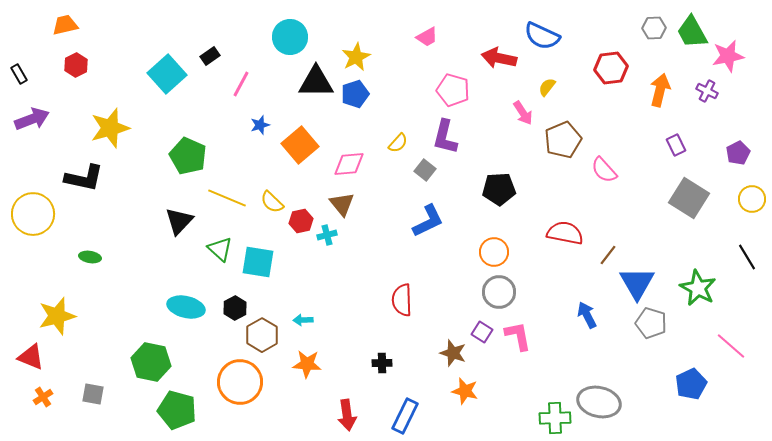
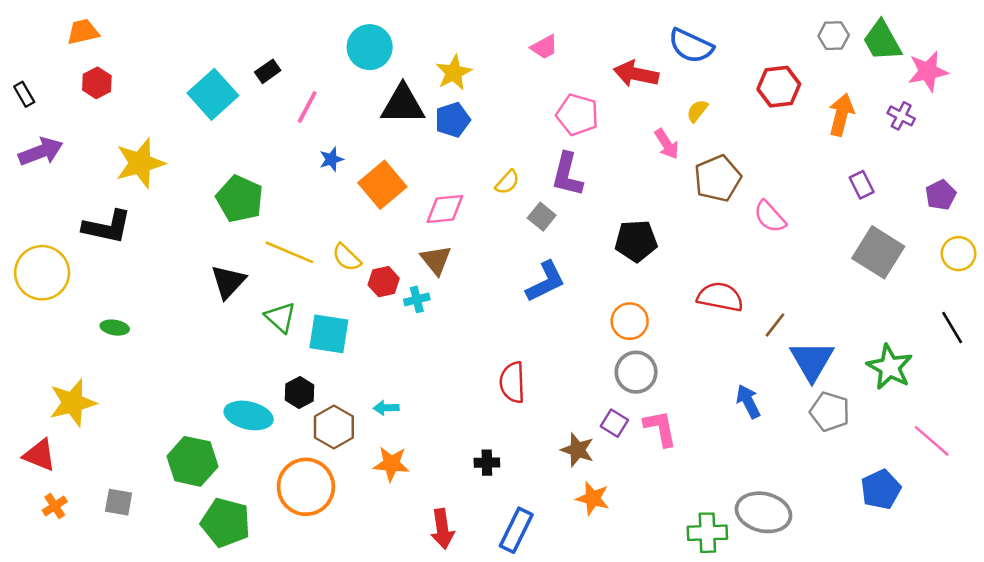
cyan ellipse: (186, 307) -> (249, 415), moved

